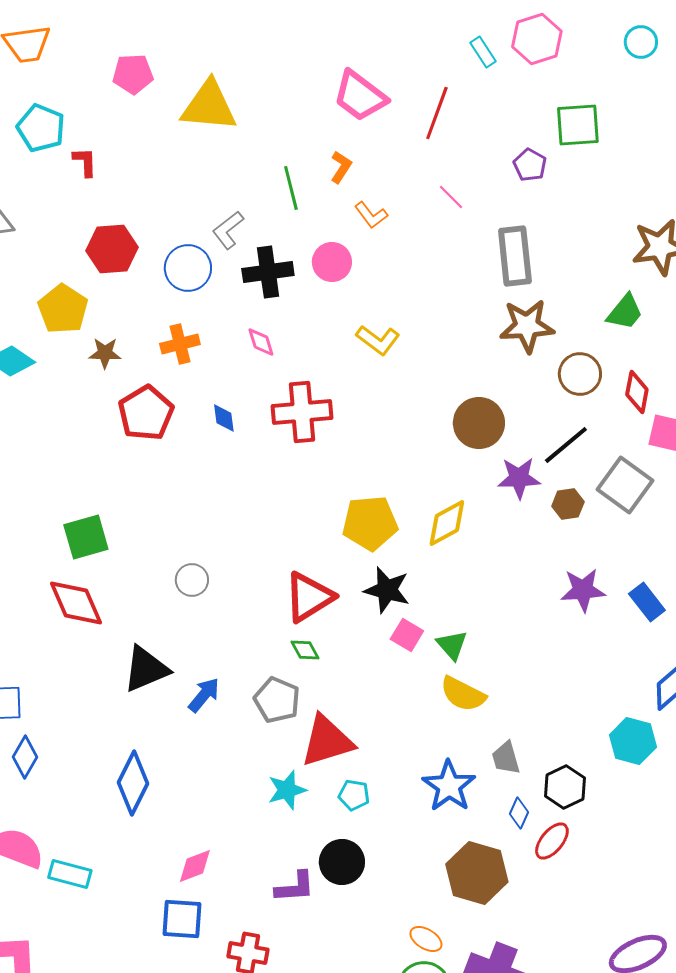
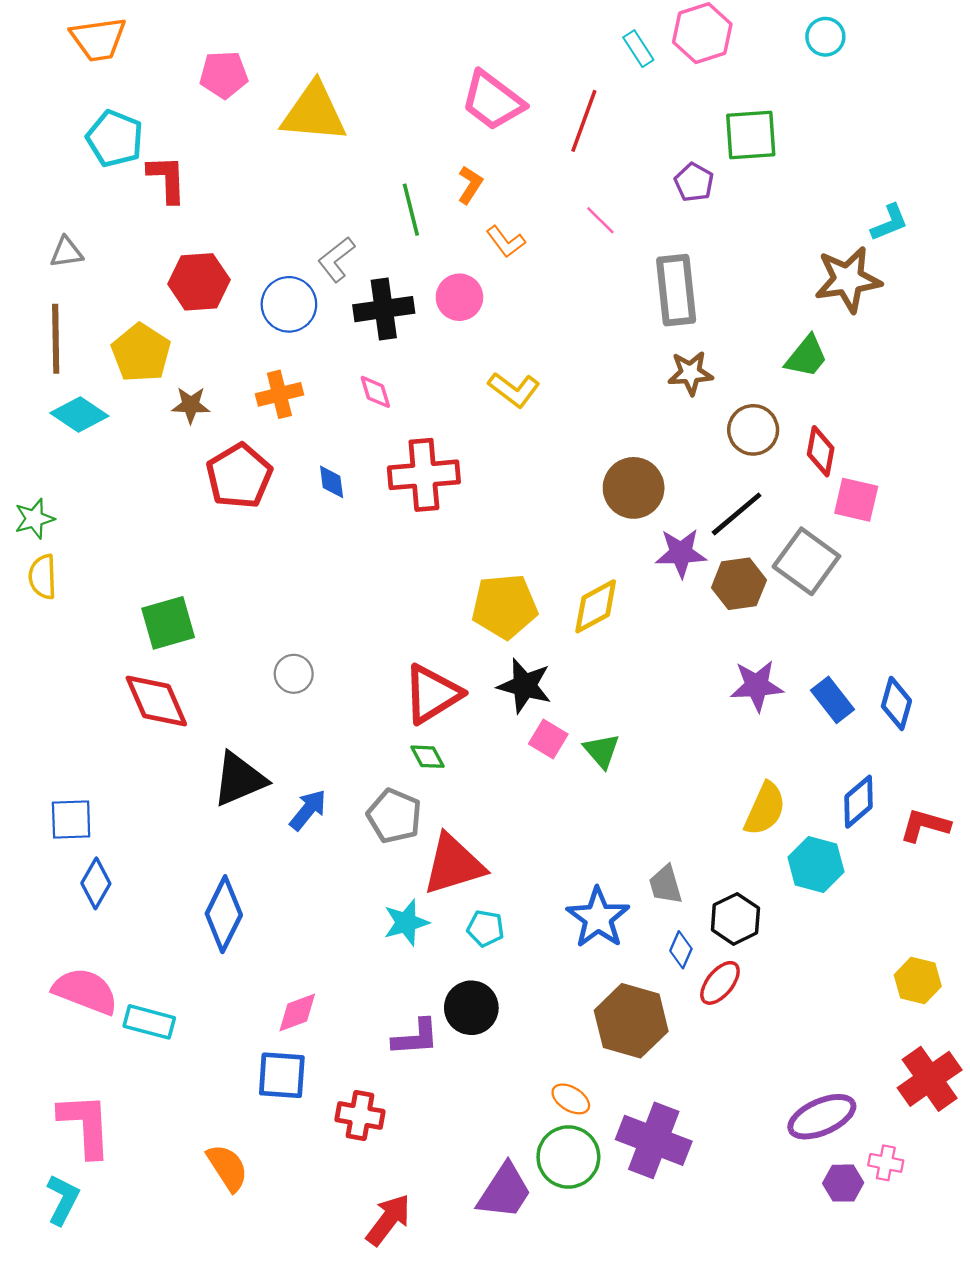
red L-shape: (85, 162) -> (167, 179), size x1.4
brown star: (527, 326) -> (690, 373), size x0.7
brown hexagon: (568, 504) -> (739, 584), size x1.4
yellow semicircle: (463, 694) -> (765, 809), moved, turned -93

